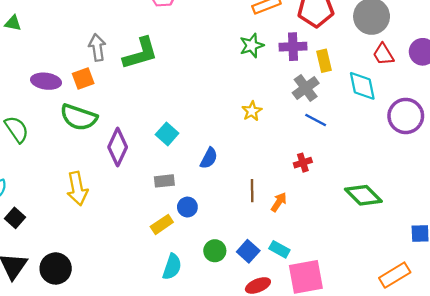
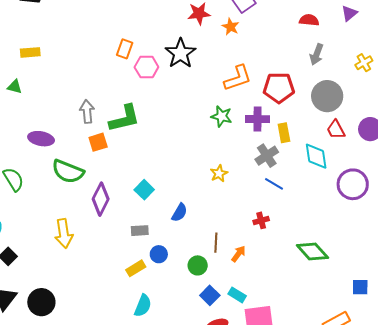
green star: (252, 45) -> (222, 116), turned 30
orange square: (83, 79) -> (98, 142), moved
green circle: (215, 251) -> (198, 265), moved

